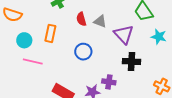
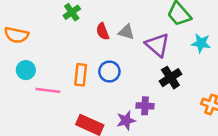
orange rectangle: (50, 33) -> (81, 75), moved
cyan circle: (24, 40) -> (26, 70), moved
black cross: (131, 62) -> (170, 78), turned -30

